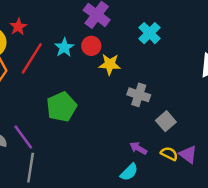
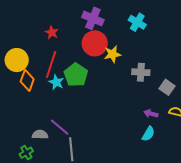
red star: (18, 27) -> (52, 32), moved
red circle: (91, 46) -> (95, 43), size x1.6
cyan star: (64, 47) -> (56, 82), moved
green pentagon: (62, 107) -> (76, 75), moved

